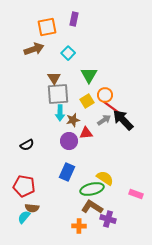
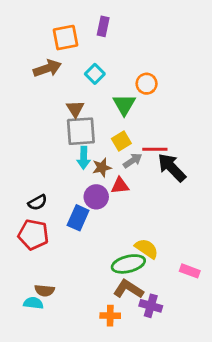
orange circle: (105, 95) -> (147, 84), moved
red line: (111, 107) -> (155, 149), turned -36
gray arrow: (104, 120) -> (133, 161), moved
blue rectangle: (67, 172) -> (78, 218), moved
red pentagon: (24, 186) -> (33, 235), moved
cyan semicircle: (24, 217) -> (33, 303), turned 56

